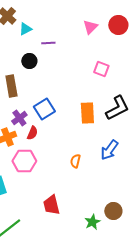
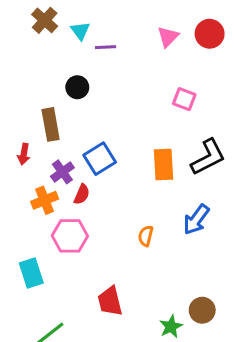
cyan triangle: (25, 29) -> (80, 31), moved, turned -40
purple line: (48, 43) -> (106, 47), moved

